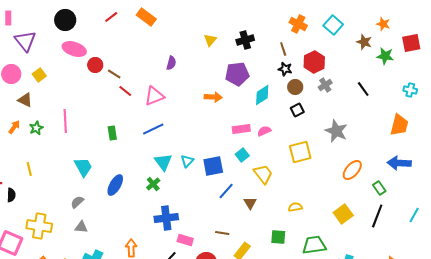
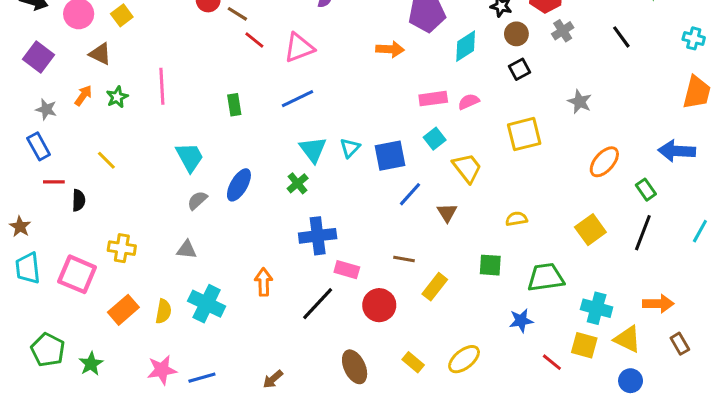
orange trapezoid: (399, 125) -> (697, 92), moved
gray star: (336, 131) -> (580, 102), size x0.7
yellow line: (29, 169) -> (106, 160), turned -32
gray semicircle: (77, 202) -> (197, 200), moved
yellow cross: (39, 226) -> (122, 248), size x0.7

